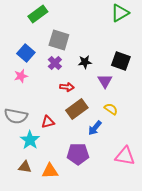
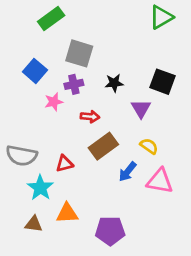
purple cross: (55, 63) -> (74, 84), turned 32
pink star: (21, 76) -> (54, 102), moved
purple pentagon: (78, 154) -> (110, 231), moved
pink triangle: (125, 156) -> (160, 181), moved
orange triangle: (50, 171) -> (67, 213), moved

